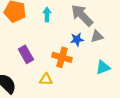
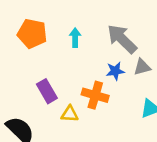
yellow triangle: (46, 79) -> (70, 114), moved

